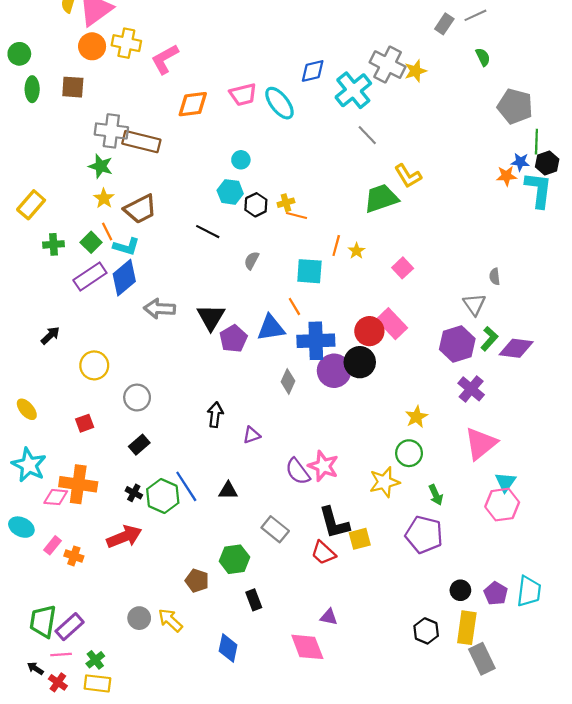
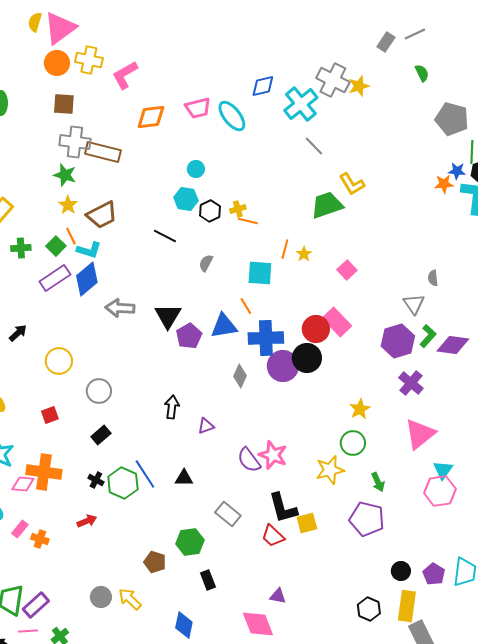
brown square: (73, 87) -> (64, 104), moved
red arrow: (124, 537) -> (87, 521), size x0.6

